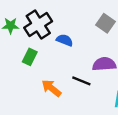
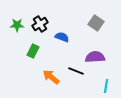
black cross: (38, 25) -> (40, 24), size x0.7

